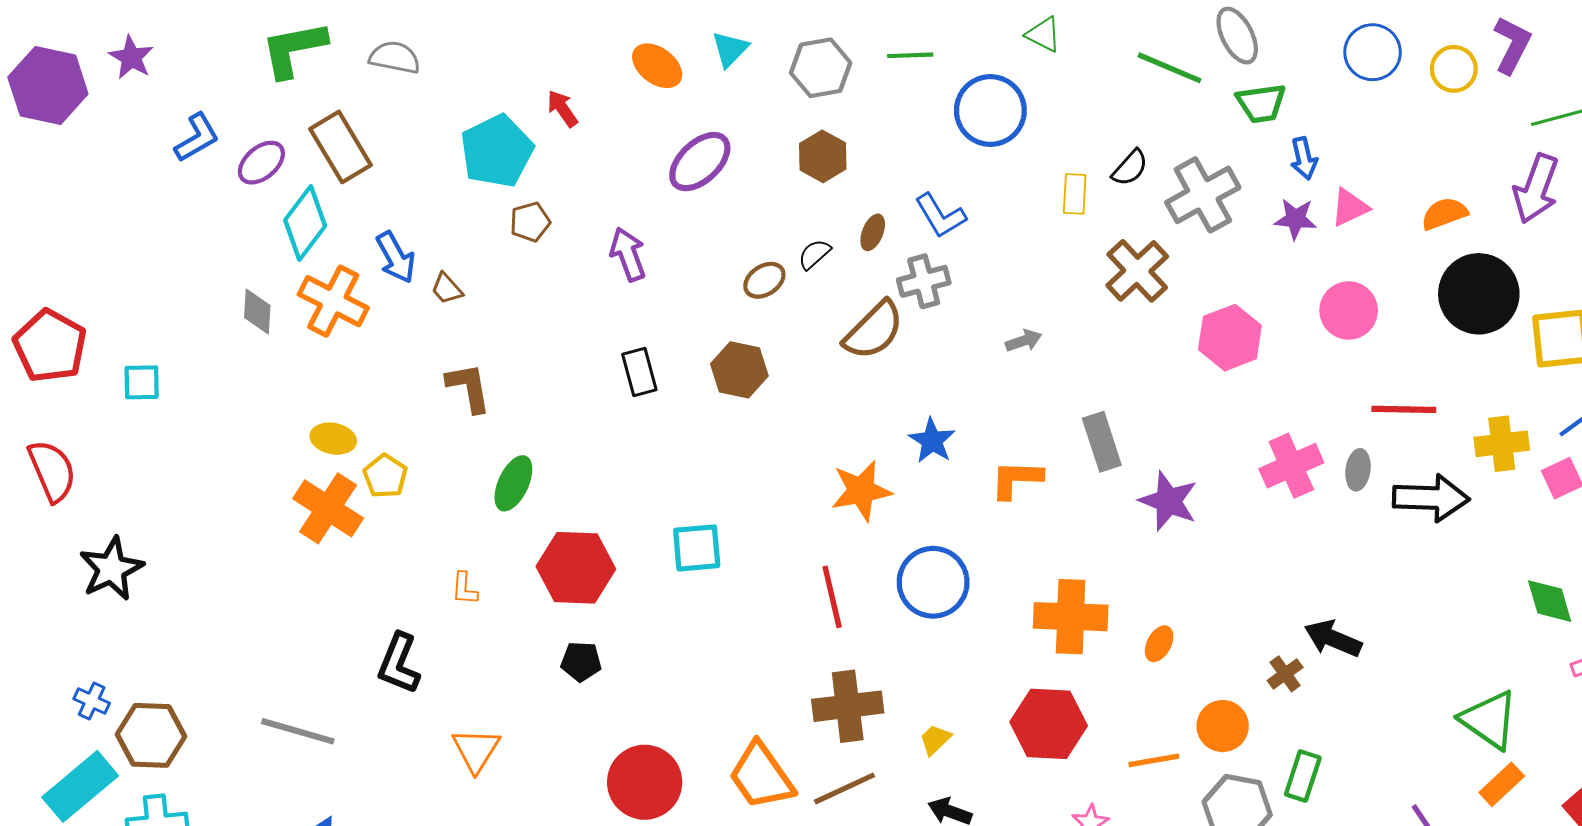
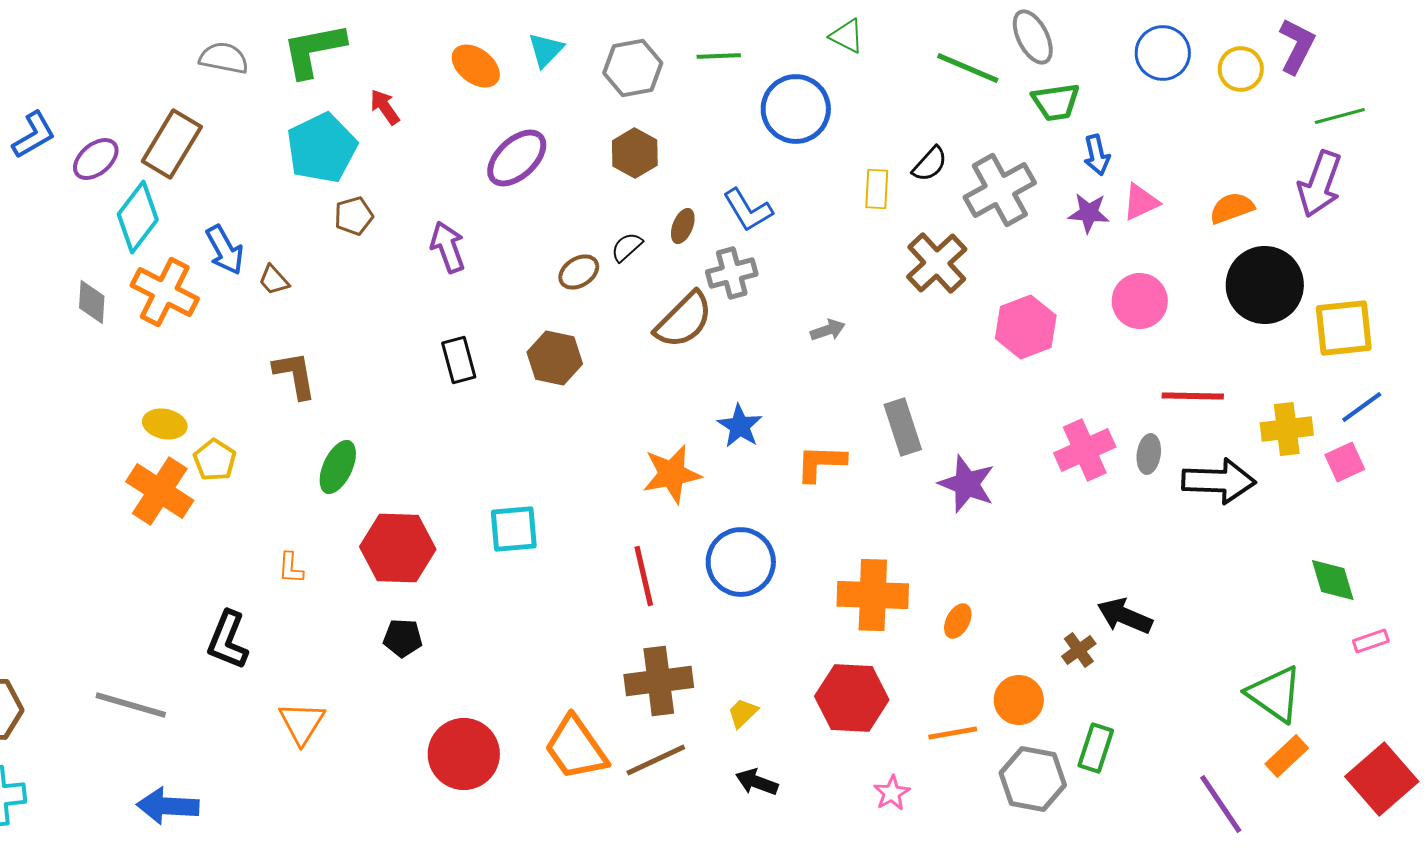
green L-shape: (294, 49) -> (314, 50), moved
brown rectangle: (341, 147) -> (172, 144), turned 62

